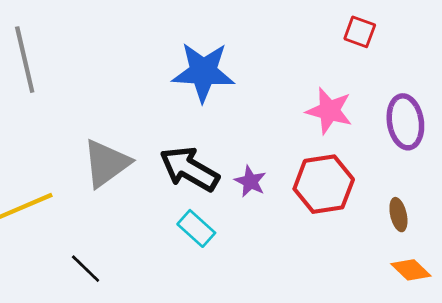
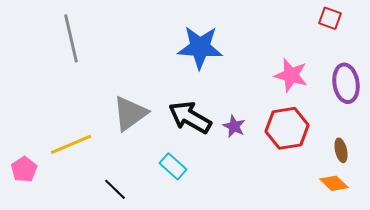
red square: (360, 32) -> (330, 18), moved
cyan rectangle: (196, 228) -> (173, 166), moved
orange diamond: (411, 270) -> (334, 183), moved

